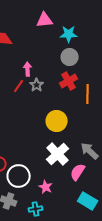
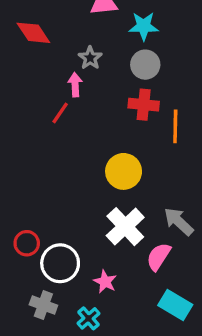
red cross: (69, 81) -> (144, 105), turned 36
gray star: (37, 85) -> (90, 58), moved
cyan cross: (36, 209) -> (88, 318), turned -32

